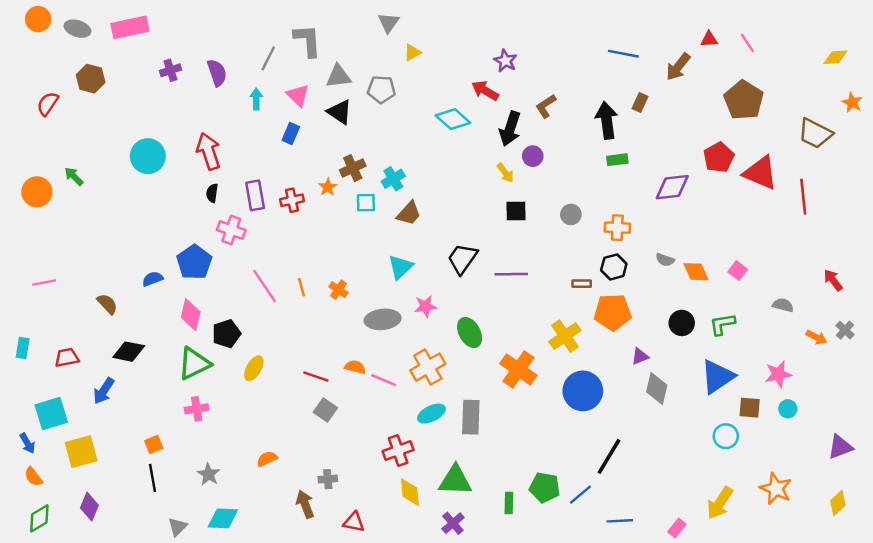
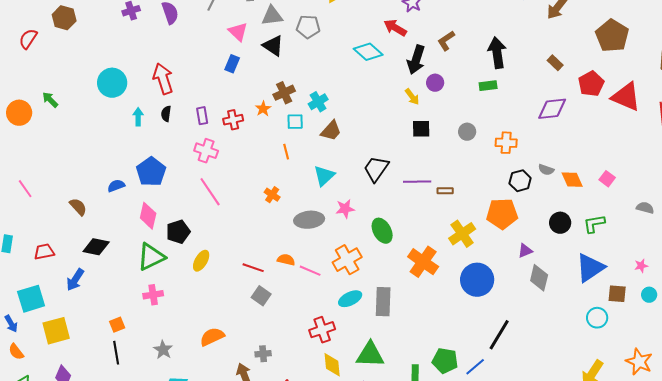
cyan arrow: (256, 99) -> (138, 117), moved
brown rectangle: (640, 102) -> (555, 63), moved, turned -70
green rectangle: (617, 160) -> (488, 86), moved
purple rectangle: (255, 195) -> (202, 116), size x0.7
pink cross: (231, 230) -> (206, 151), moved
black hexagon: (614, 267) -> (520, 181), moved
pink line: (44, 282) -> (25, 189), turned 66
brown rectangle: (582, 284) -> (445, 191), moved
orange line: (302, 287) -> (286, 152), moved
pink star: (778, 374) -> (641, 266), size x0.6
orange semicircle: (267, 459) -> (212, 337), size x1.4

